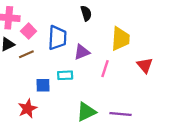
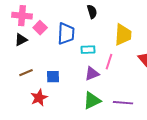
purple triangle: (82, 52) -> (92, 74), moved
brown line: (26, 54) -> (26, 73), moved
cyan rectangle: (65, 75) -> (88, 50), moved

